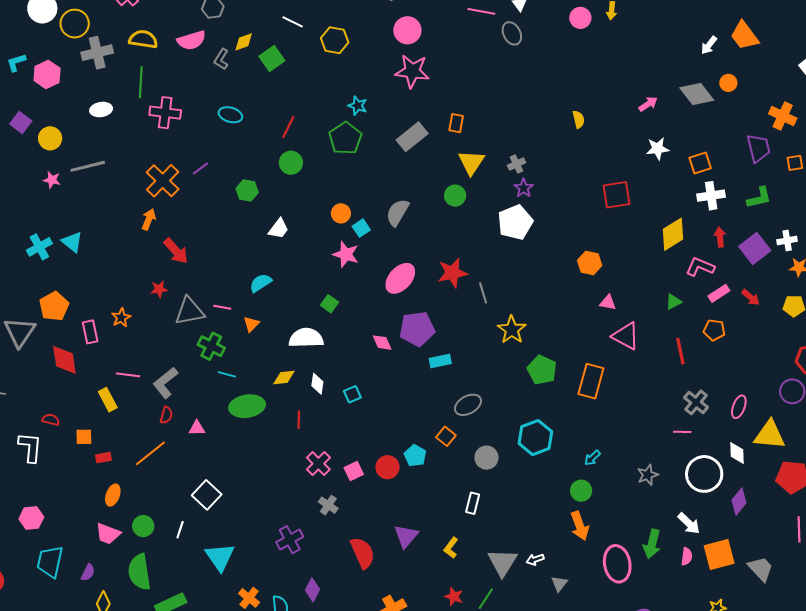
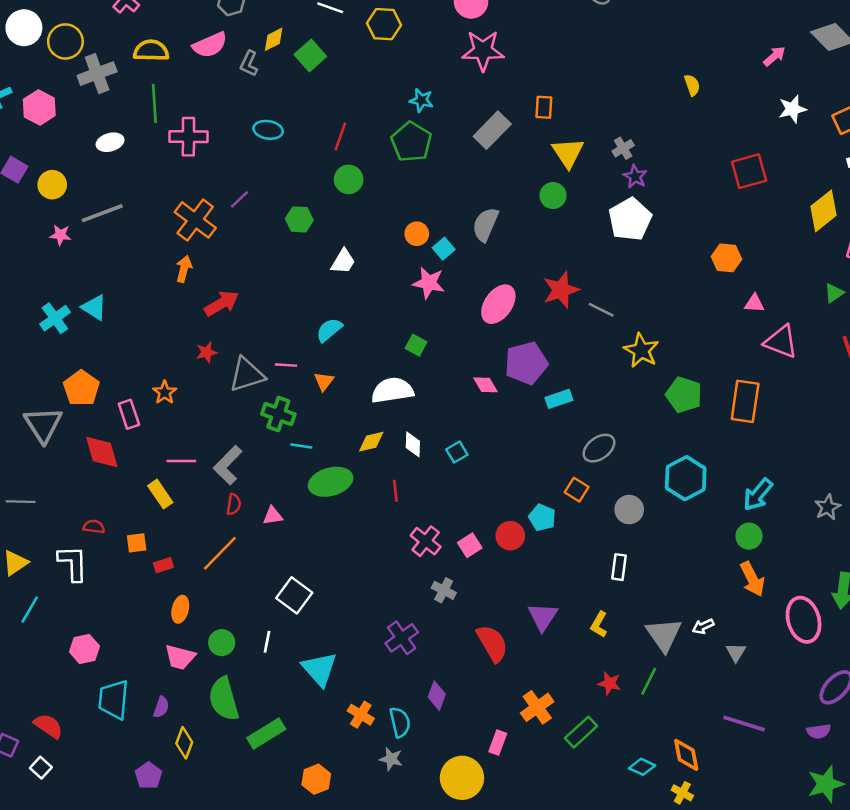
red arrow: (176, 251) -> (222, 303), turned -72
gray line: (483, 293) -> (601, 310), turned -40
cyan arrow: (592, 458) -> (758, 495), size x1.6

